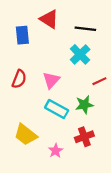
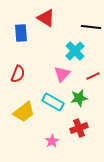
black line: (85, 29) -> (91, 27), moved
pink triangle: (51, 80) -> (62, 74), moved
yellow trapezoid: (26, 135) -> (24, 112), moved, turned -75

